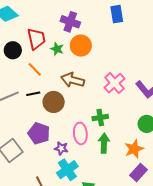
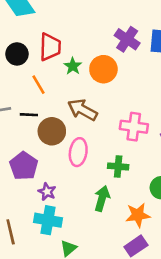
purple cross: (70, 22) -> (127, 39), moved
pink cross: (114, 83) -> (134, 127), turned 35
green cross: (100, 117) -> (118, 166), moved
pink ellipse: (80, 133) -> (78, 152), moved
cyan cross: (67, 170) -> (48, 220), turned 30

